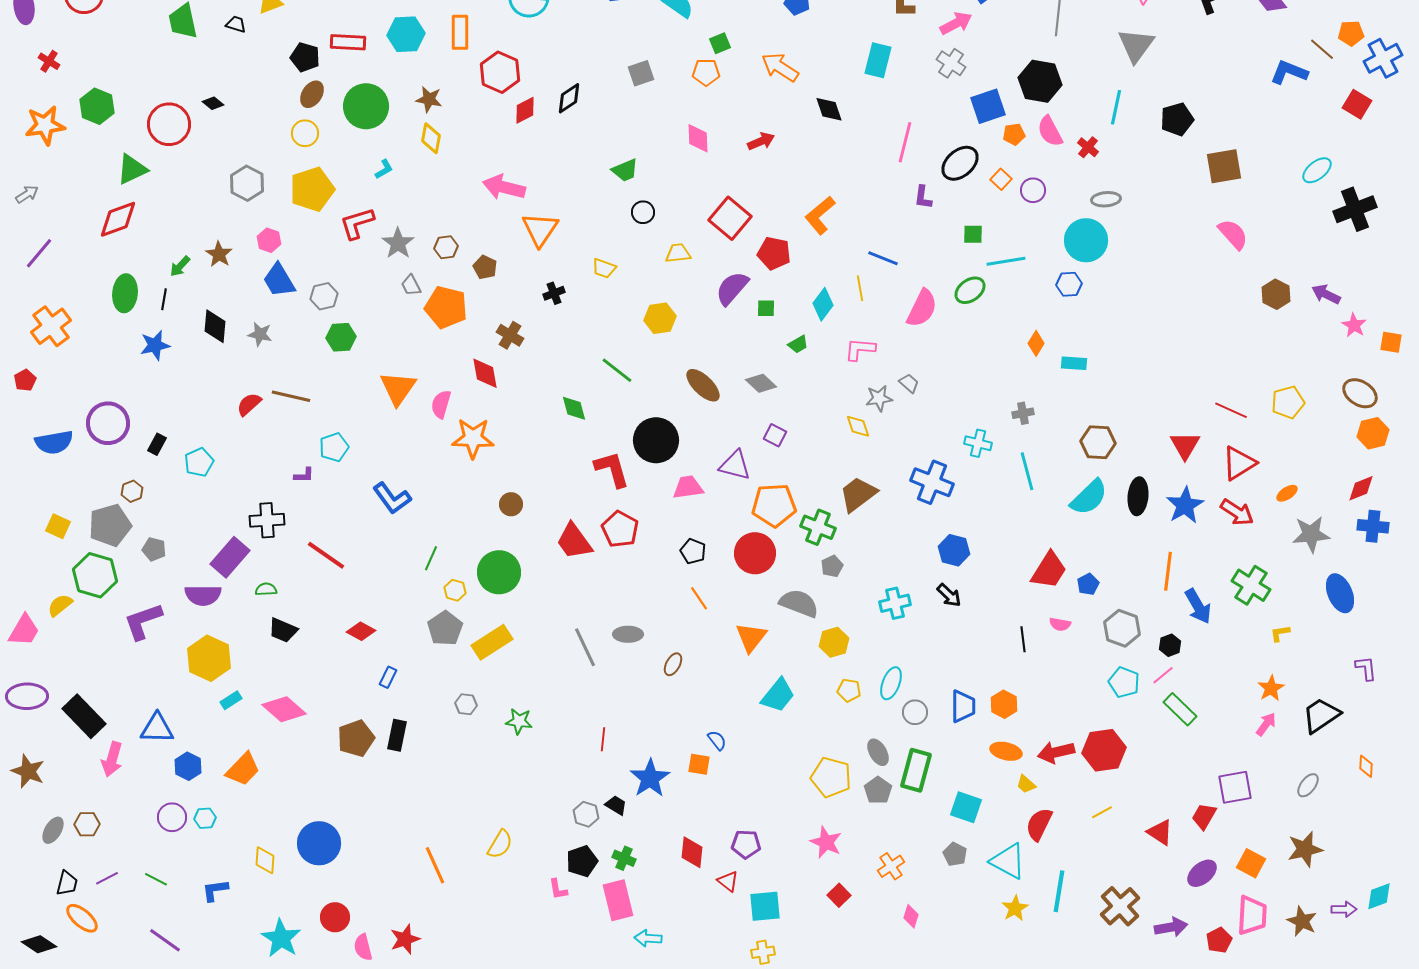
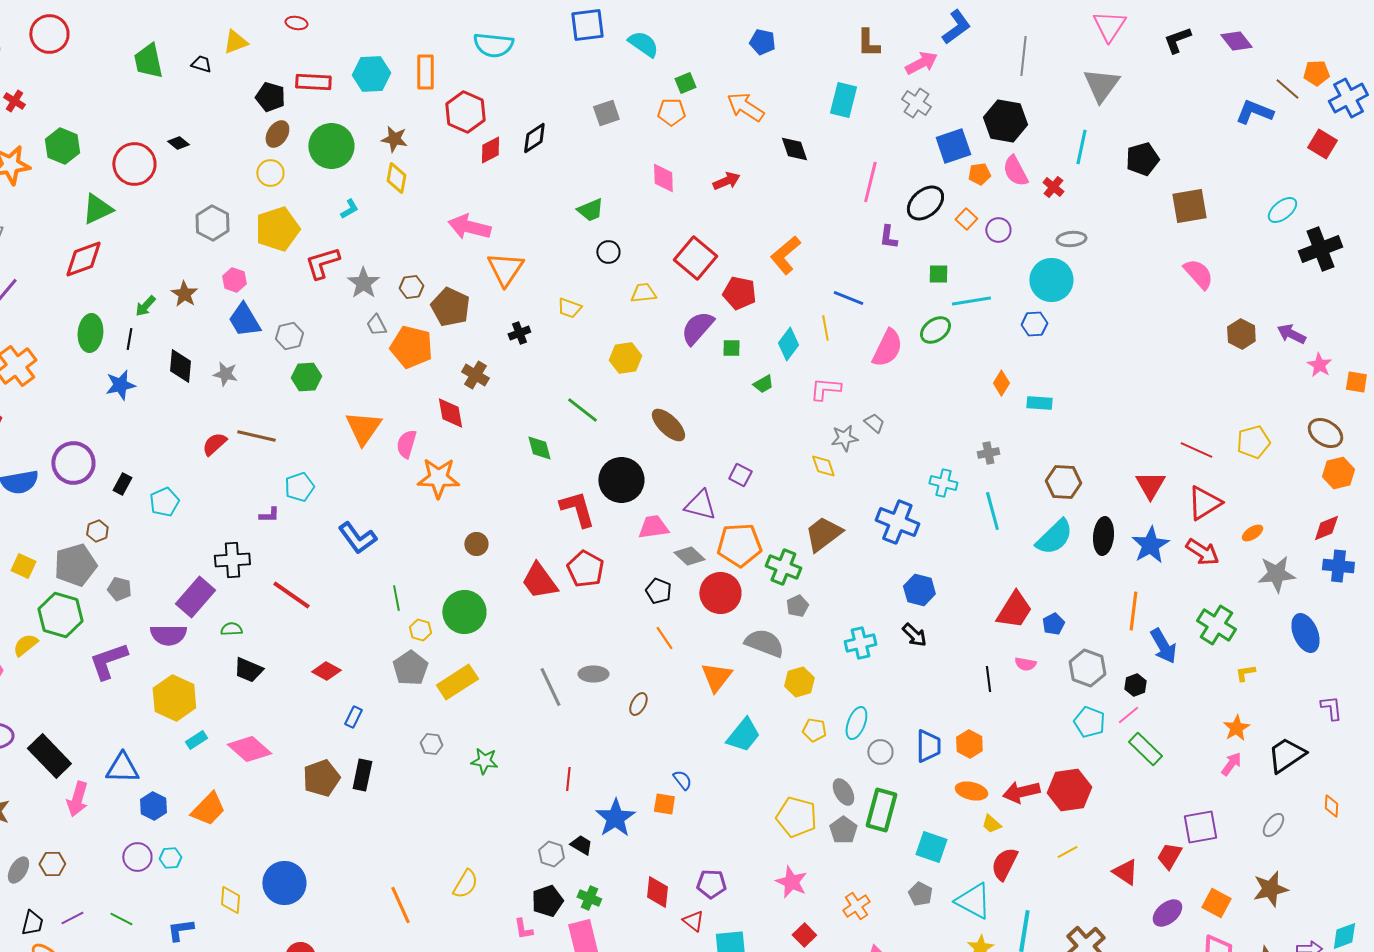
brown pentagon: (485, 267) -> (450, 307), size x1.6
gray diamond: (761, 383) -> (689, 556), moved
green line: (431, 558) -> (396, 598), turned -35

